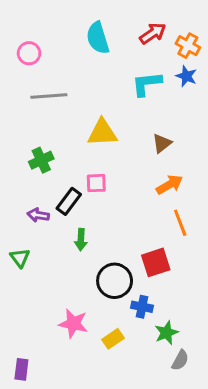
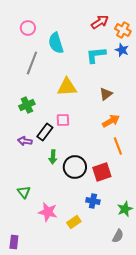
cyan semicircle: (98, 38) -> (56, 43), moved
pink circle: (29, 53) -> (28, 28), moved
gray line: (49, 96) -> (32, 63), turned -65
green triangle: (20, 258) -> (24, 192), moved
black circle: (115, 281) -> (75, 167), moved
green star: (166, 333) -> (125, 209), moved

